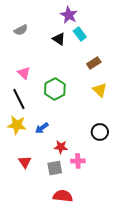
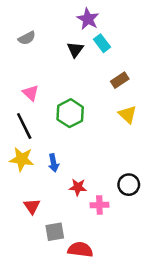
black triangle: (59, 39) -> (75, 50), turned 32
blue arrow: (42, 128) -> (54, 163), turned -64
black circle: (100, 132) -> (129, 185), moved
gray square: (55, 168) -> (55, 232), moved

